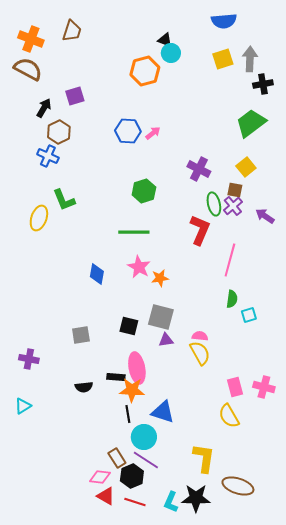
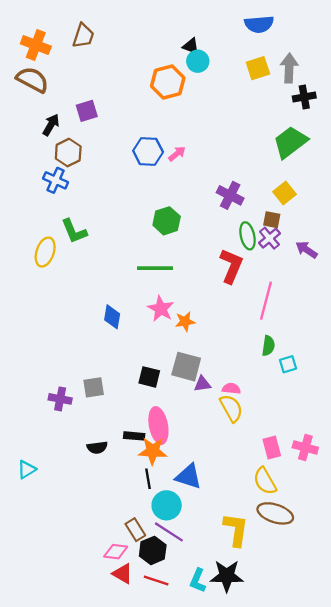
purple triangle: (166, 340) -> (202, 384), moved
purple cross: (29, 359) -> (60, 399), moved
brown ellipse: (238, 486) -> (275, 513), moved

